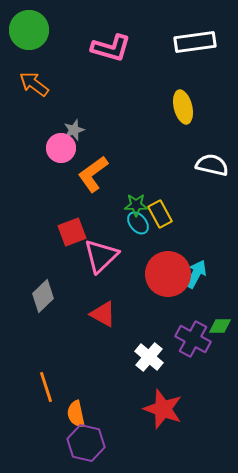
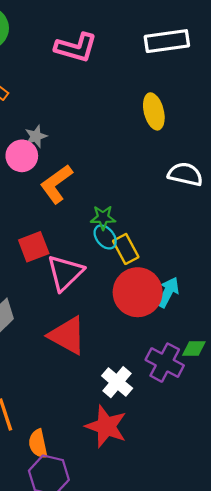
yellow rectangle: (160, 214) -> (126, 249), moved
red triangle: (103, 314) -> (67, 336), size x1.4
red star: (163, 409) -> (106, 426), moved

